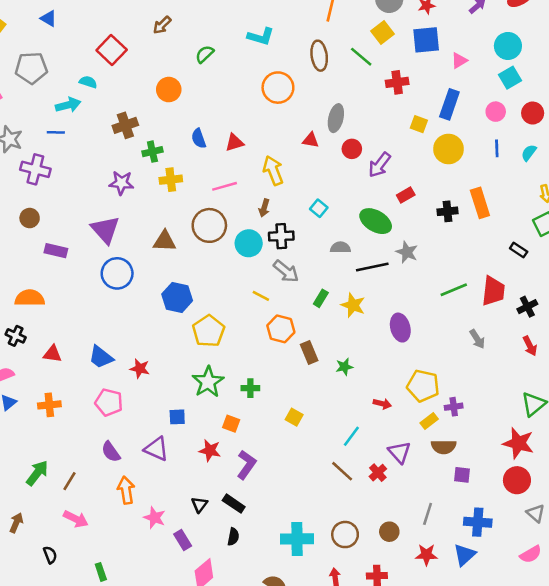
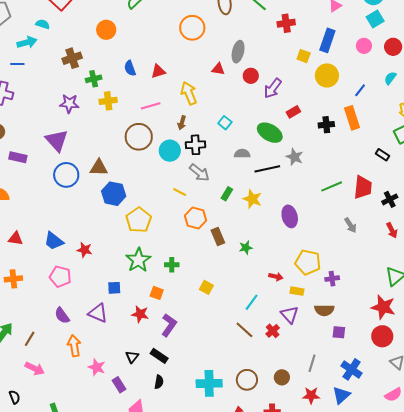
blue line: (497, 148) -> (360, 90), moved, turned 40
brown triangle: (165, 241) -> (99, 168), moved
yellow rectangle: (429, 421) -> (297, 291), moved, turned 48
blue cross: (478, 522) -> (351, 369), turned 30

